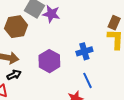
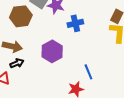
blue cross: (84, 51) -> (75, 23), moved

